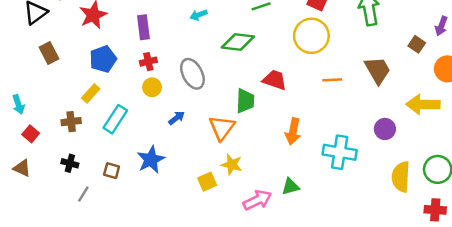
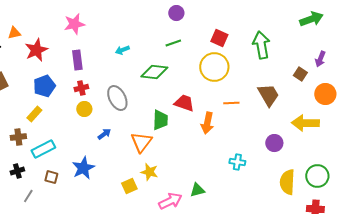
cyan rectangle: (115, 119) -> (43, 149), moved, turned 30
orange arrow: (293, 131) -> (207, 123), moved
cyan cross: (340, 152) -> (237, 162), size x0.6
black cross: (70, 163) -> (17, 171), turned -32

